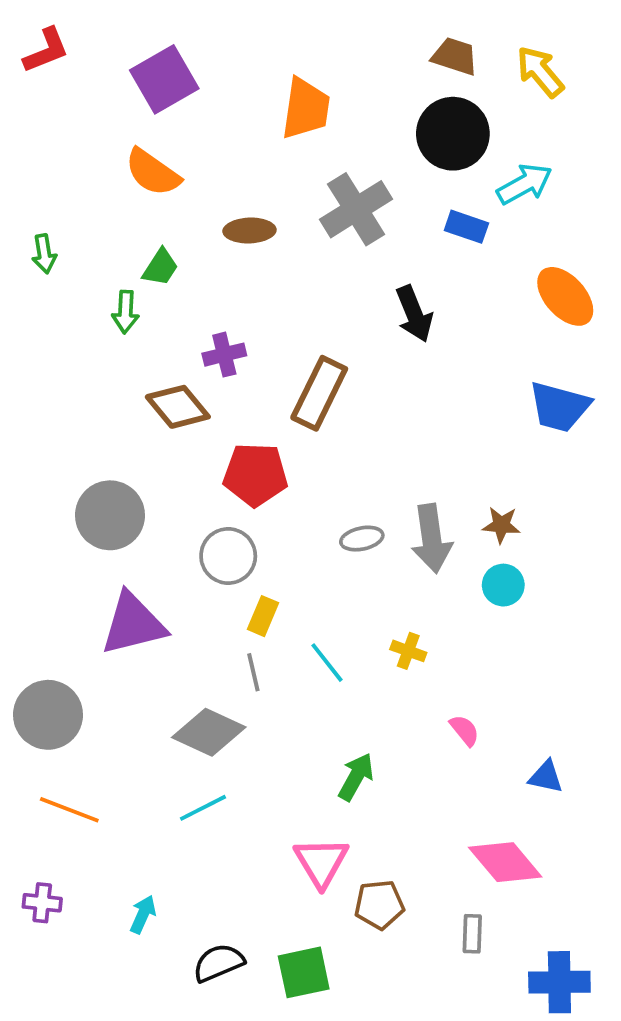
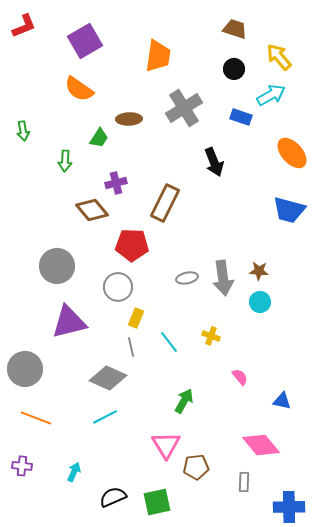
yellow arrow: (540, 72) -> (279, 57), moved
black circle: (453, 134) -> (234, 69), size x0.6
green trapezoid: (160, 267) -> (99, 138), moved

